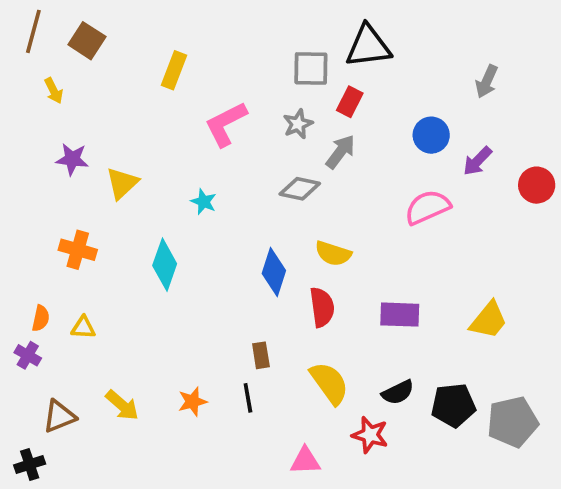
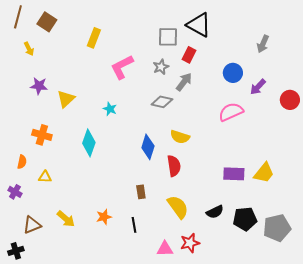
black triangle: (368, 46) -> (199, 25), turned 36
purple rectangle: (400, 315) -> (234, 174), moved
orange semicircle: (41, 318) -> (22, 162), moved
black line: (248, 398) -> (134, 225), moved
red star: (370, 435) -> (190, 243), moved, turned -30

